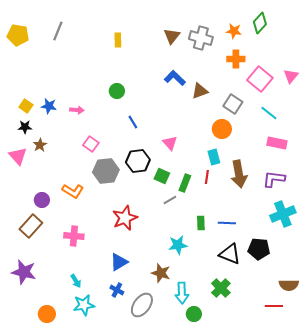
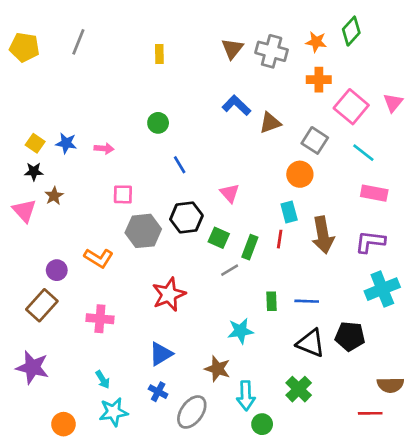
pink square: (91, 144) -> (123, 194), turned -35

